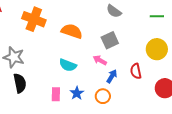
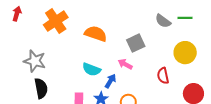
gray semicircle: (114, 11) -> (163, 21), moved
orange cross: (34, 19) -> (56, 21), turned 35
blue arrow: (112, 76) -> (110, 81), moved

